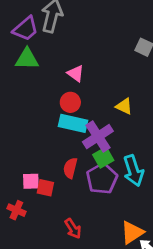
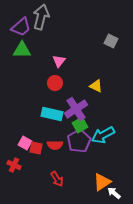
pink triangle: (76, 73) -> (59, 61), turned 32
cyan rectangle: (73, 123) -> (52, 114), moved
red semicircle: (70, 168) -> (55, 145), moved, turned -105
cyan arrow: (133, 171) -> (103, 135), turned 80
pink square: (31, 181) -> (25, 143), turned 32

